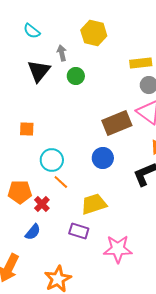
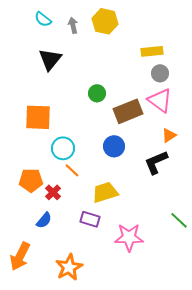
gray arrow: (62, 53) -> (73, 25), moved
green circle: (76, 76) -> (97, 93), moved
orange square: (27, 129) -> (38, 117), size x1.8

